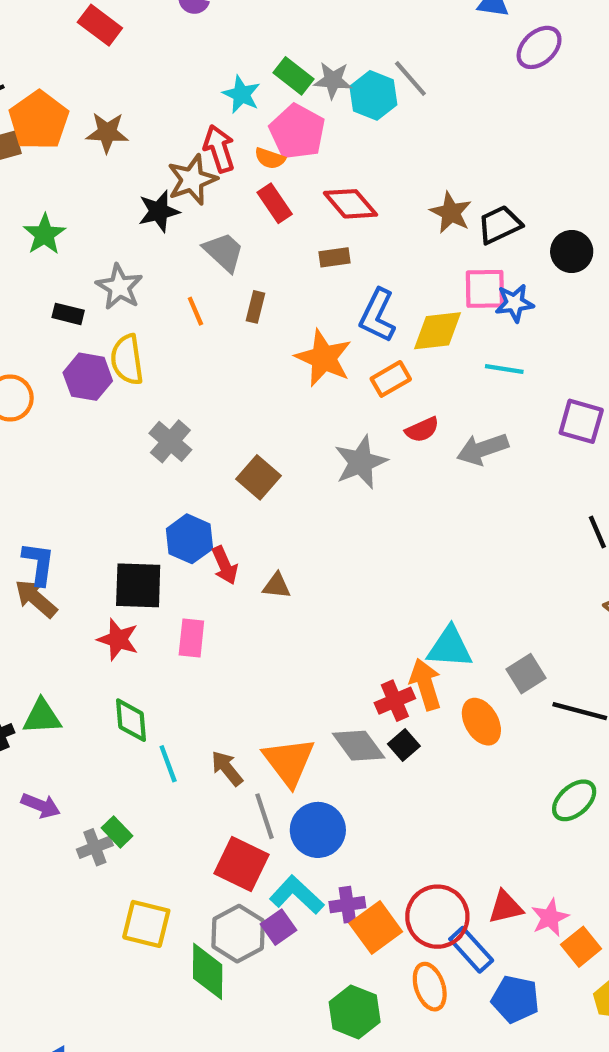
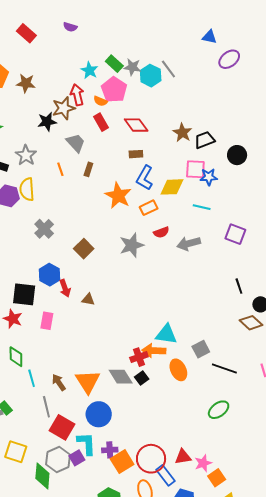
brown rectangle: (334, 257) -> (136, 154), moved
orange arrow: (426, 684) -> (154, 351), turned -75
gray line: (264, 816) -> (46, 407), moved
cyan L-shape: (297, 895) -> (87, 444), turned 40

